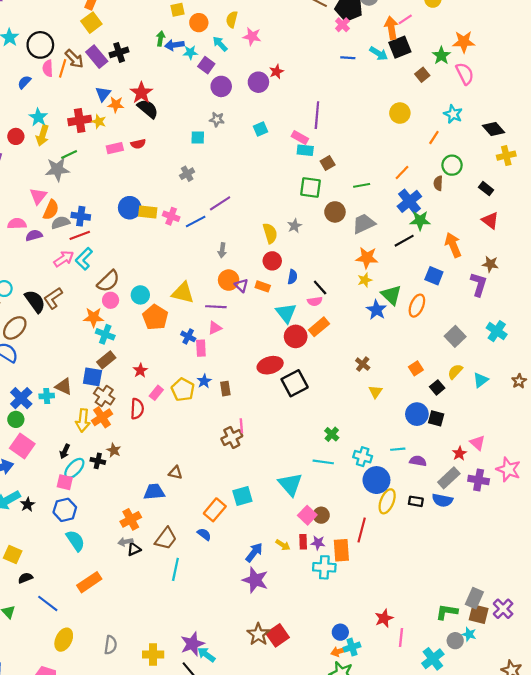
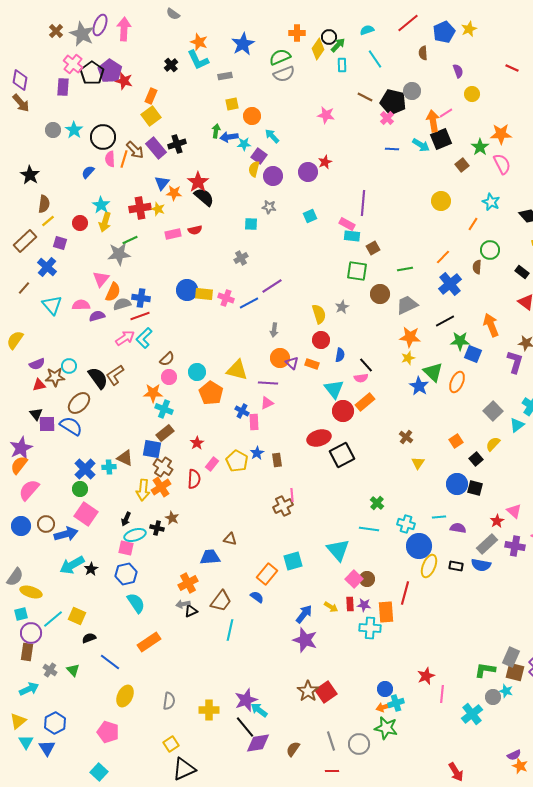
yellow semicircle: (232, 19) -> (254, 169), moved
pink star: (252, 36) -> (326, 115), moved
green star: (420, 220) -> (460, 341), moved
brown semicircle: (108, 281) -> (167, 359), size x0.7
cyan triangle: (481, 380) -> (517, 425), moved
cyan ellipse: (74, 468) -> (135, 535), turned 30

